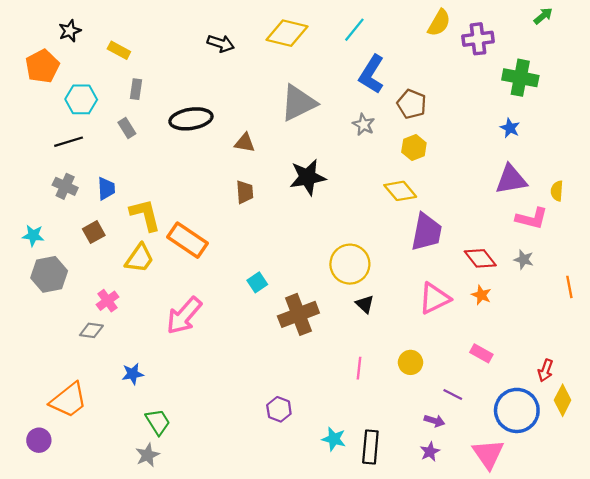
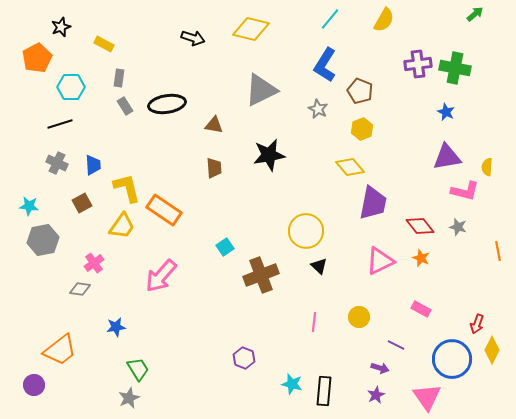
cyan line: (354, 30) -> (330, 19), moved
purple cross: (478, 39) -> (418, 64), moved
gray rectangle: (127, 128) -> (125, 106), moved

